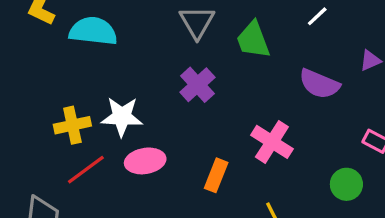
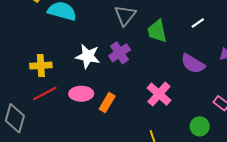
white star: (122, 117) -> (88, 56), moved
orange rectangle: (216, 175) -> (107, 103), moved

